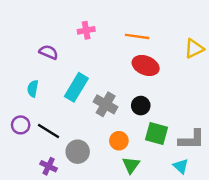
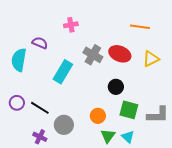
orange line: (137, 36) -> (140, 27), moved
yellow triangle: (194, 49) -> (151, 59), moved
cyan semicircle: (33, 89) -> (19, 60), moved, size x1.6
gray cross: (106, 104) -> (93, 55), moved
cyan triangle: (181, 166) -> (128, 137), moved

